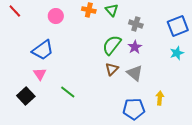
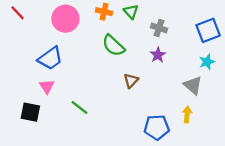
pink circle: (56, 16) -> (65, 19), size x1.5
green semicircle: (112, 45) -> (113, 46), moved, turned -85
gray triangle: (135, 73) -> (193, 85), moved
black square: (26, 96) -> (30, 112), turned -36

